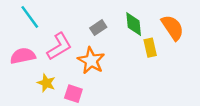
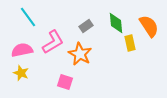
yellow star: (46, 83) -> (21, 73), moved

